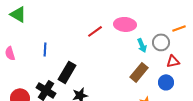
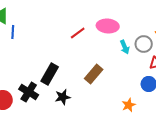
blue line: (45, 49) -> (13, 32), moved
brown rectangle: (139, 72) -> (94, 74), moved

